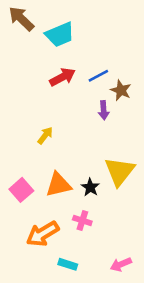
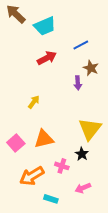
blue line: (98, 76) -> (81, 45), moved
black star: (90, 187) -> (82, 154), moved
pink arrow: (121, 264) -> (83, 188), moved

